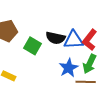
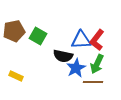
black semicircle: (56, 38) -> (63, 56), moved
green square: (33, 46) -> (38, 36), moved

